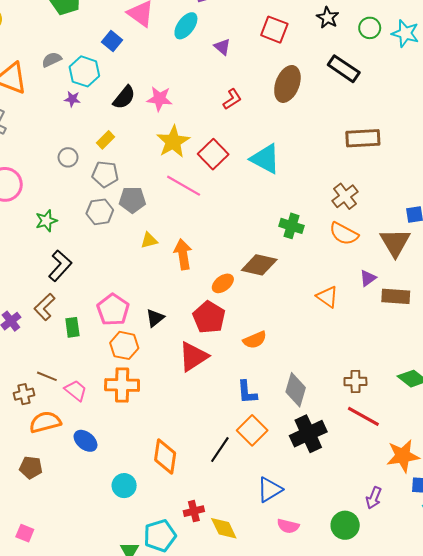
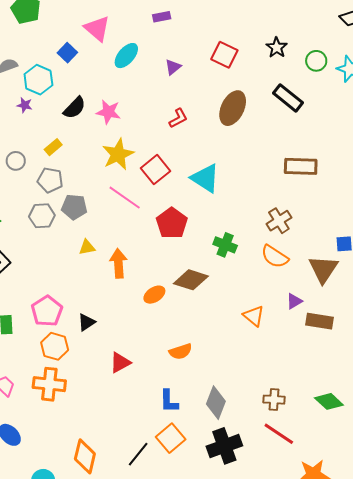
cyan ellipse: (186, 26) -> (126, 56), moved
purple triangle: (222, 47) -> (173, 67), turned 36
red pentagon: (209, 317) -> (172, 223), moved
red triangle: (193, 356) -> (120, 362), size x0.7

